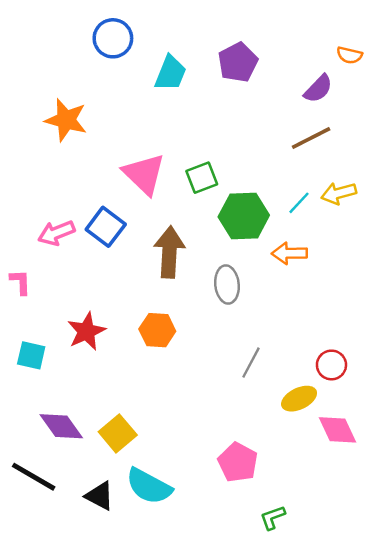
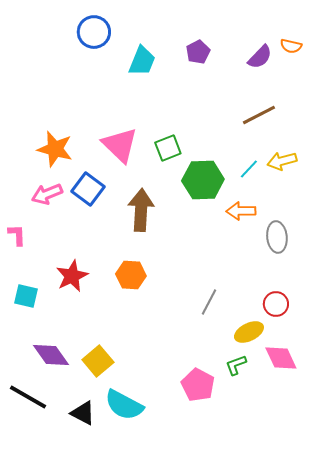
purple pentagon: (238, 62) -> (198, 52), size x0.7
purple semicircle: (318, 89) -> (260, 57), moved
orange star: (66, 120) -> (55, 149), moved
gray ellipse: (227, 285) -> (277, 237), moved
green L-shape: (273, 518) -> (236, 365), moved

